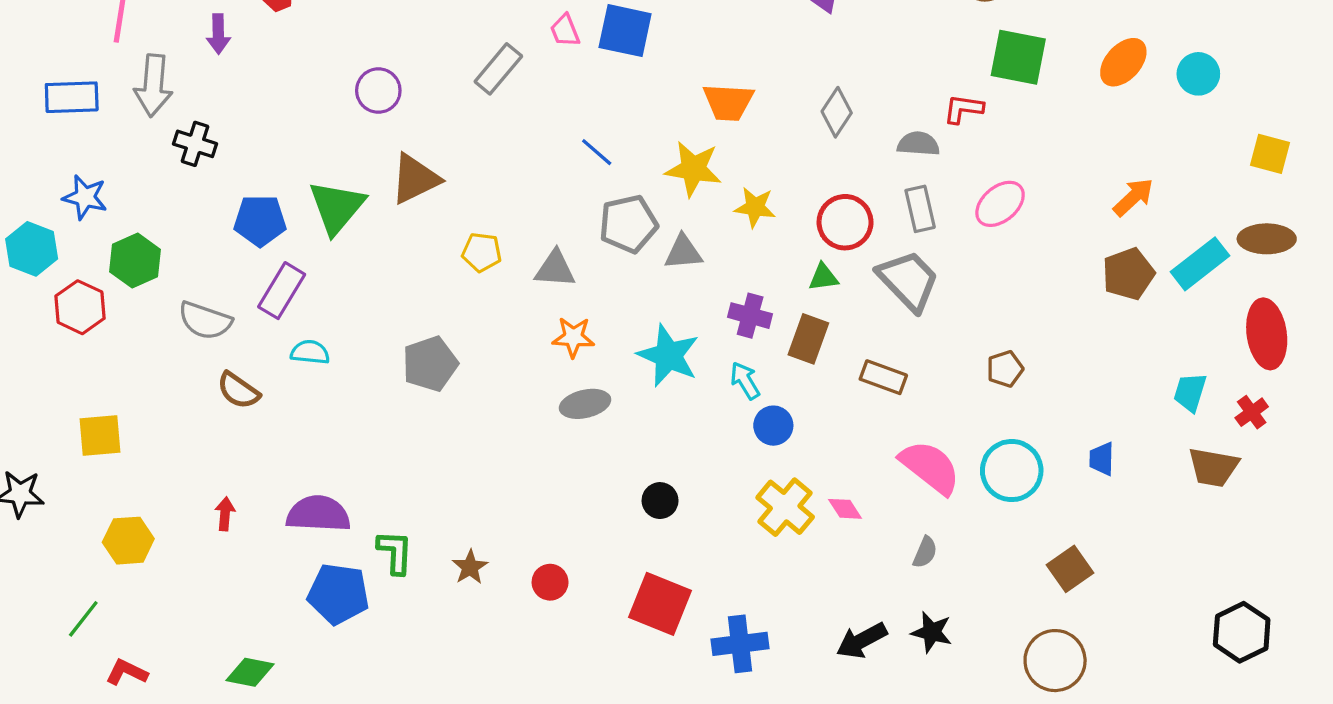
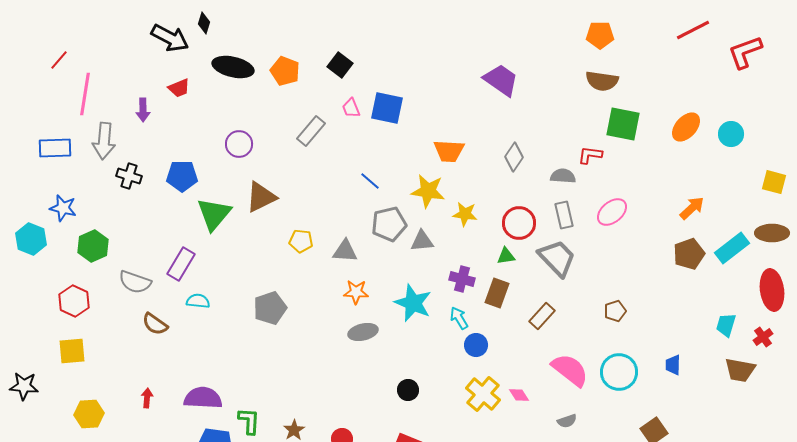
blue pentagon: (260, 221) -> (182, 176), moved
red hexagon: (80, 307) -> (74, 301), moved
brown rectangle: (883, 377) -> (542, 316), turned -68
gray semicircle: (925, 552) -> (567, 421), turned 48

